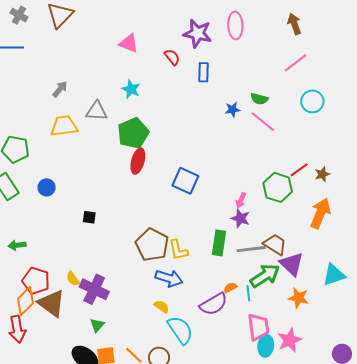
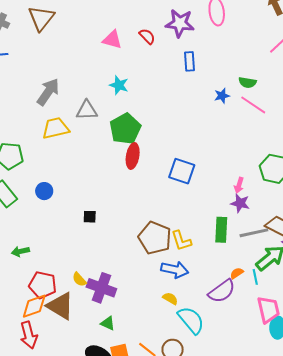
red semicircle: (172, 57) -> (147, 36), moved
gray arrow: (60, 89) -> (48, 92), size x1.6
orange diamond: (25, 301) -> (34, 306), turned 32
green triangle: (97, 325) -> (108, 323), turned -42

